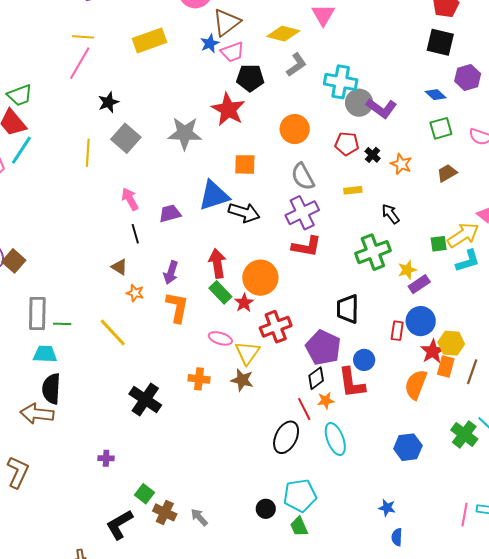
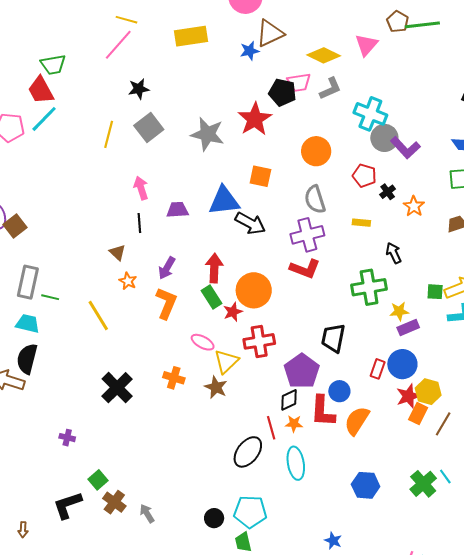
pink trapezoid: (232, 52) -> (299, 82), moved
orange semicircle: (416, 385) -> (357, 421), moved

